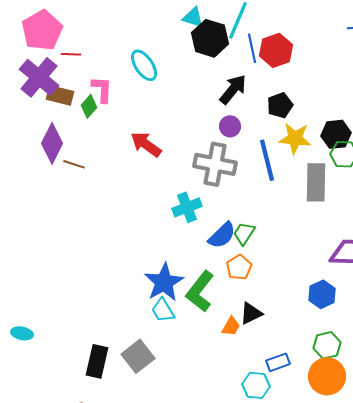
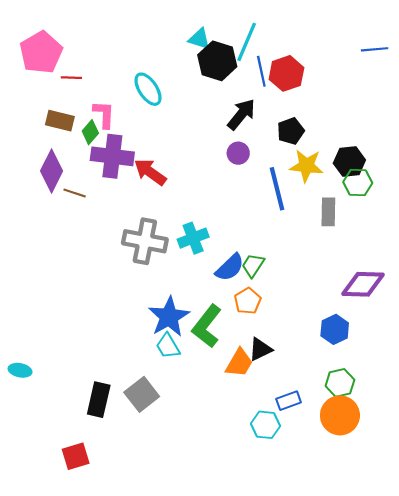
purple cross: (39, 77) -> (112, 156), moved, turned -33
gray cross: (215, 164) -> (145, 241), moved
gray rectangle: (316, 182) -> (328, 212), size x0.7
orange trapezoid: (231, 326) -> (239, 363), size x1.4

